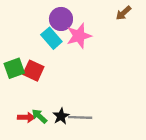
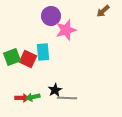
cyan rectangle: (51, 38) -> (43, 52), moved, turned 36
green arrow: (39, 116) -> (33, 97), turned -56
black star: (61, 116) -> (55, 90), moved

